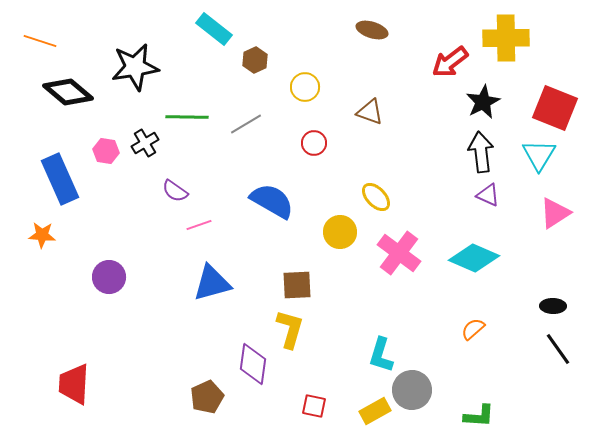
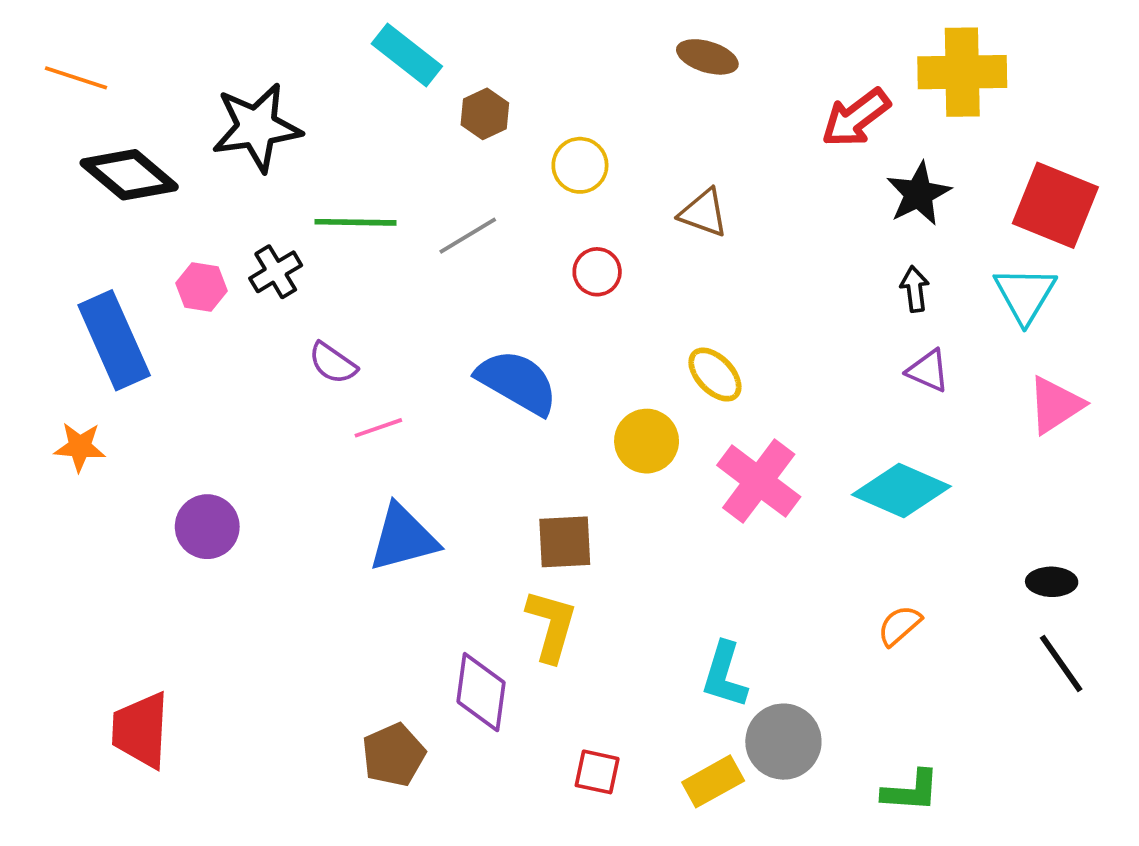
black arrow: (481, 152) -> (915, 289), size x0.6

